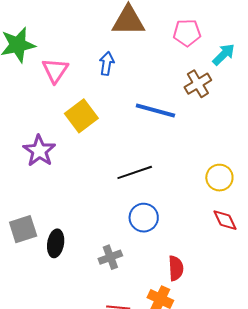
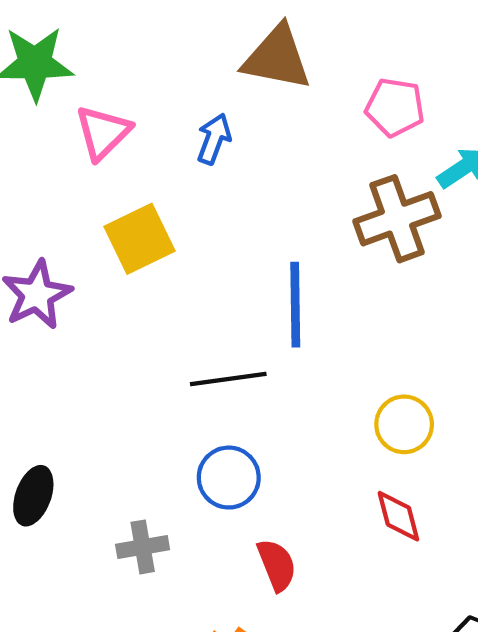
brown cross: (198, 84) -> (397, 219), size x1.4
blue line: (155, 111) -> (295, 305), moved, turned 63
red semicircle: (176, 268) -> (277, 565), moved, turned -30

